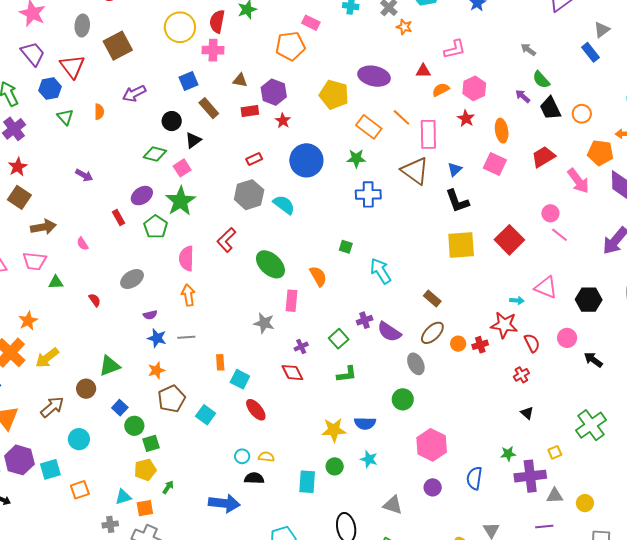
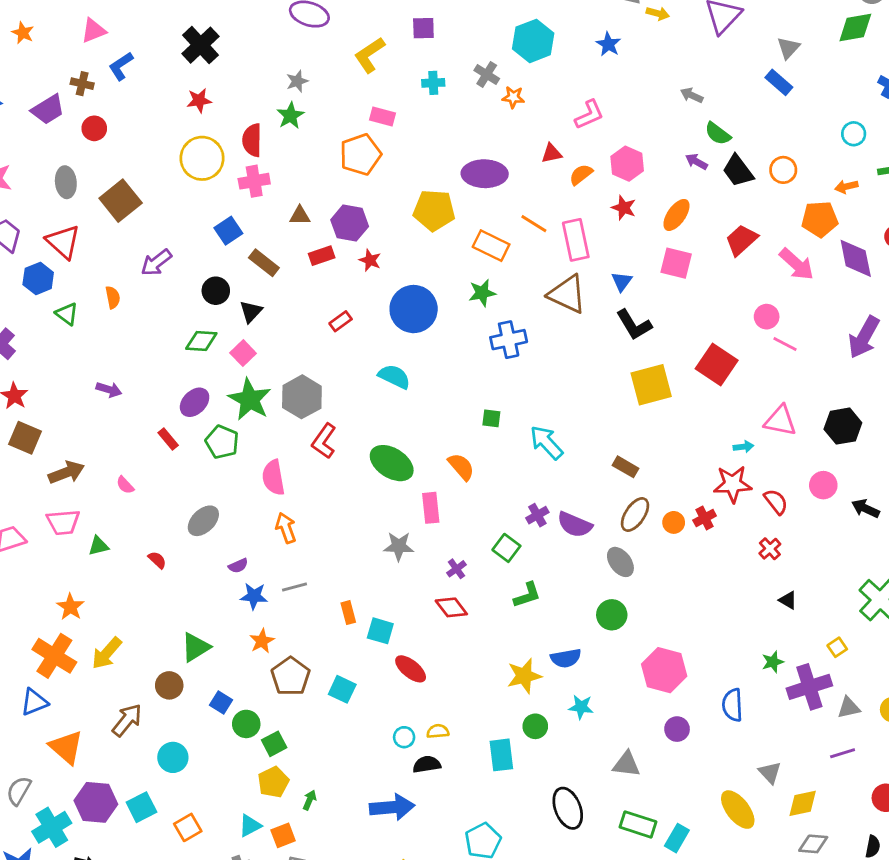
orange ellipse: (502, 131) -> (676, 215), turned 55
gray hexagon: (249, 195) -> (302, 397), moved

